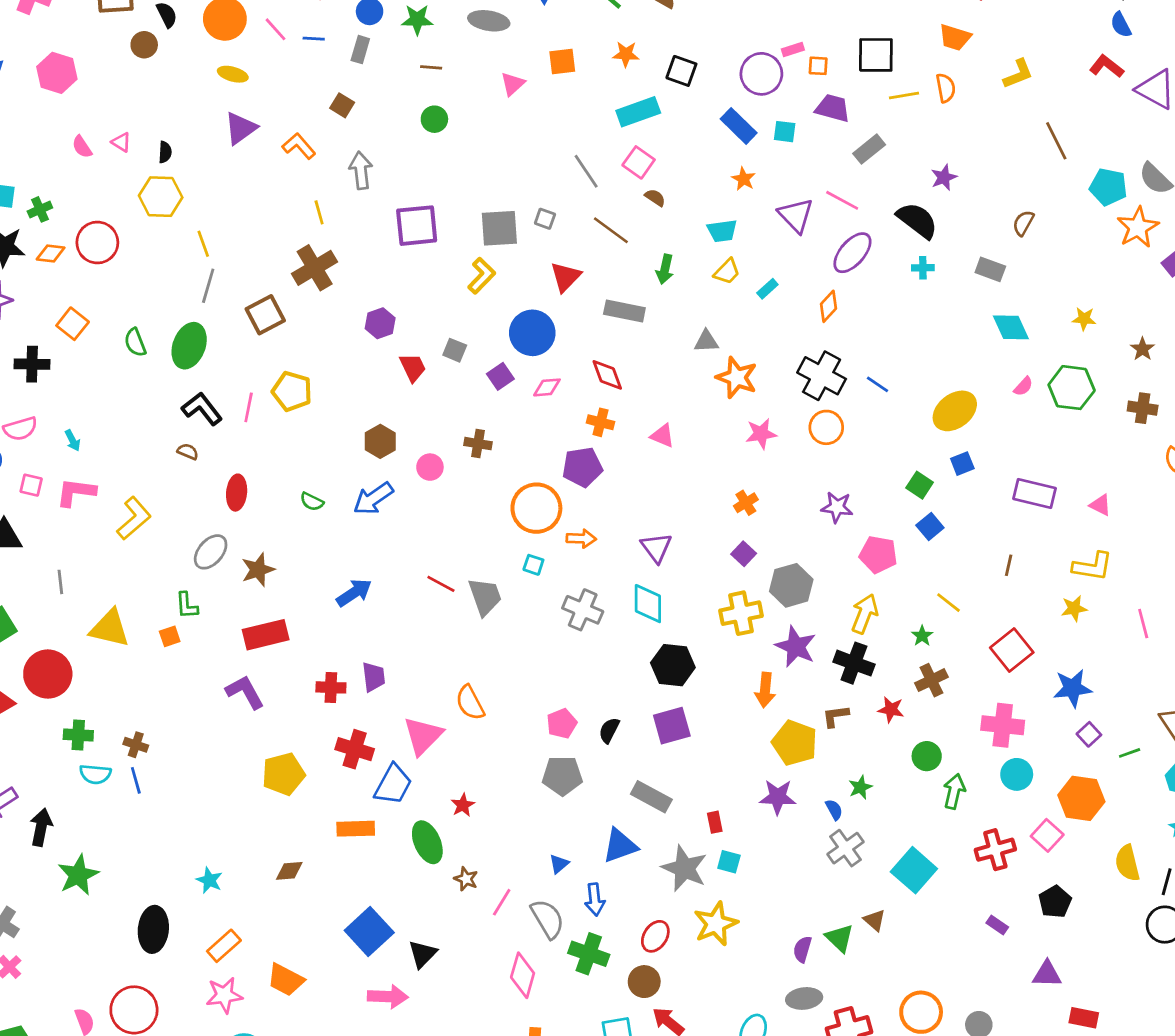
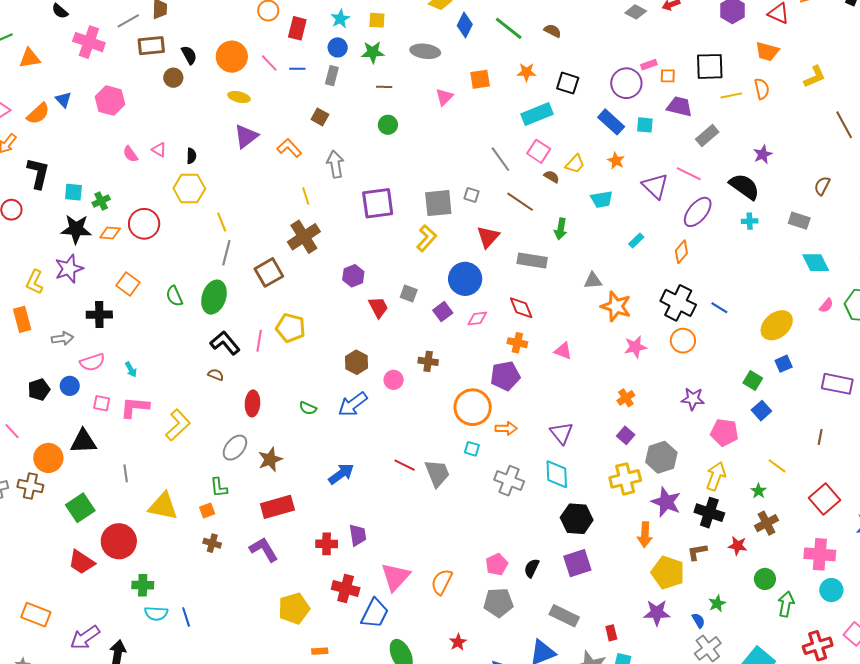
yellow trapezoid: (727, 272) -> (575, 164), moved
orange semicircle: (470, 703) -> (442, 582), moved, turned 56
brown cross: (136, 745) -> (212, 543), moved
red star: (463, 805) -> (458, 642), moved
orange rectangle: (356, 829) -> (320, 651), moved, size x0.6

